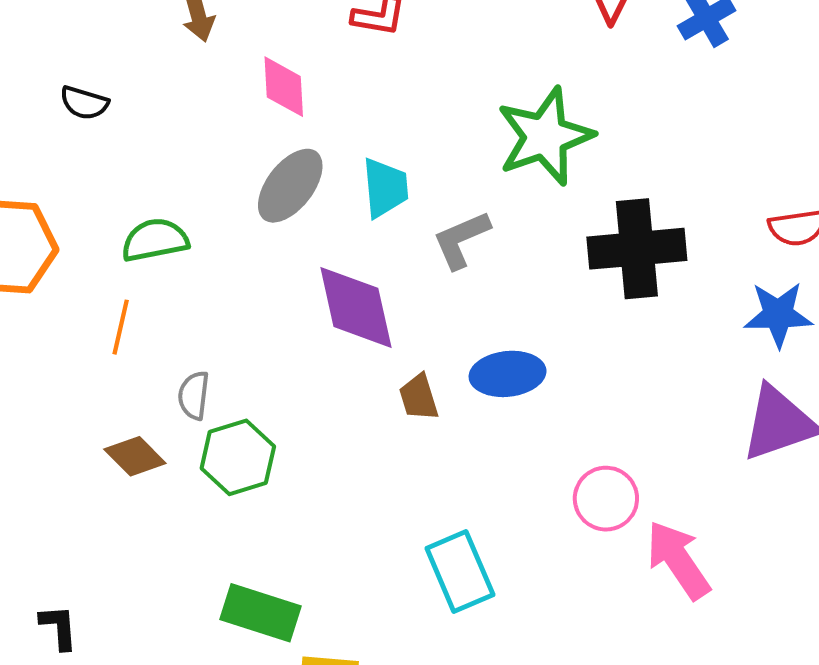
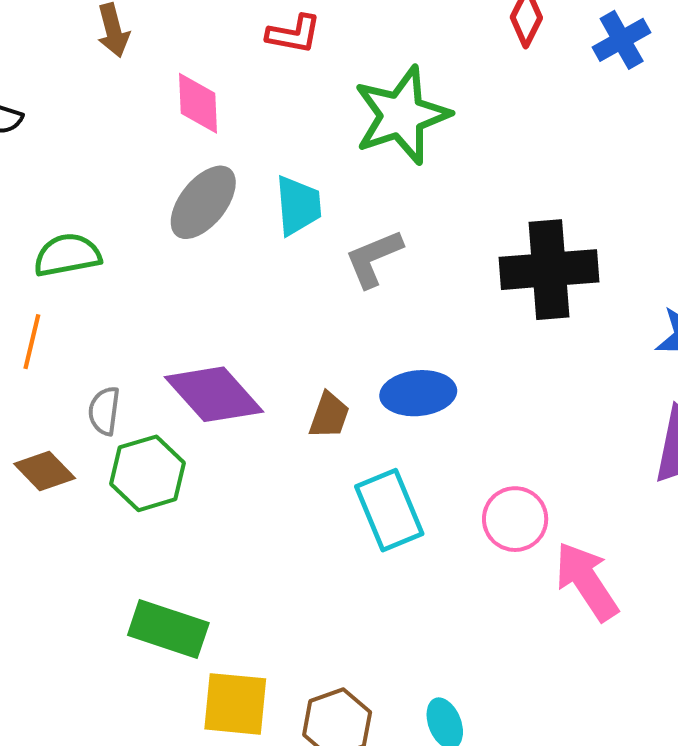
green star: (545, 136) -> (402, 115), moved
purple diamond: (356, 307) -> (214, 394), moved, turned -30
brown trapezoid: (419, 397) -> (329, 415), turned -144
cyan rectangle: (460, 571) -> (389, 510), moved

